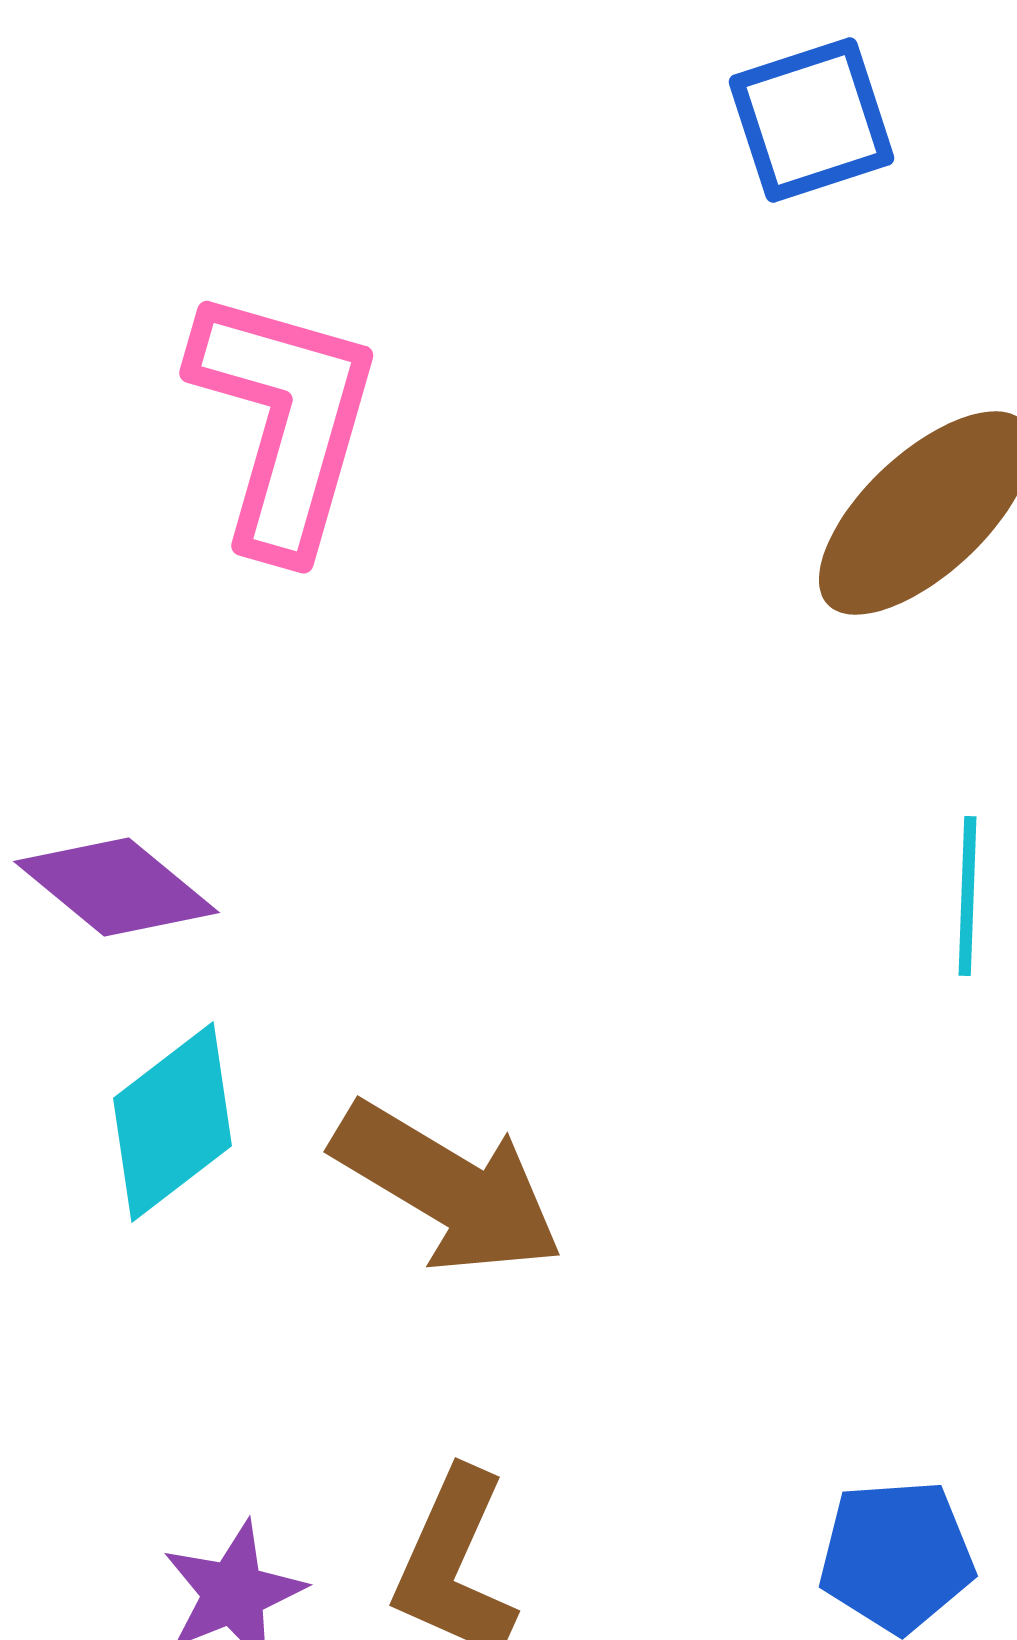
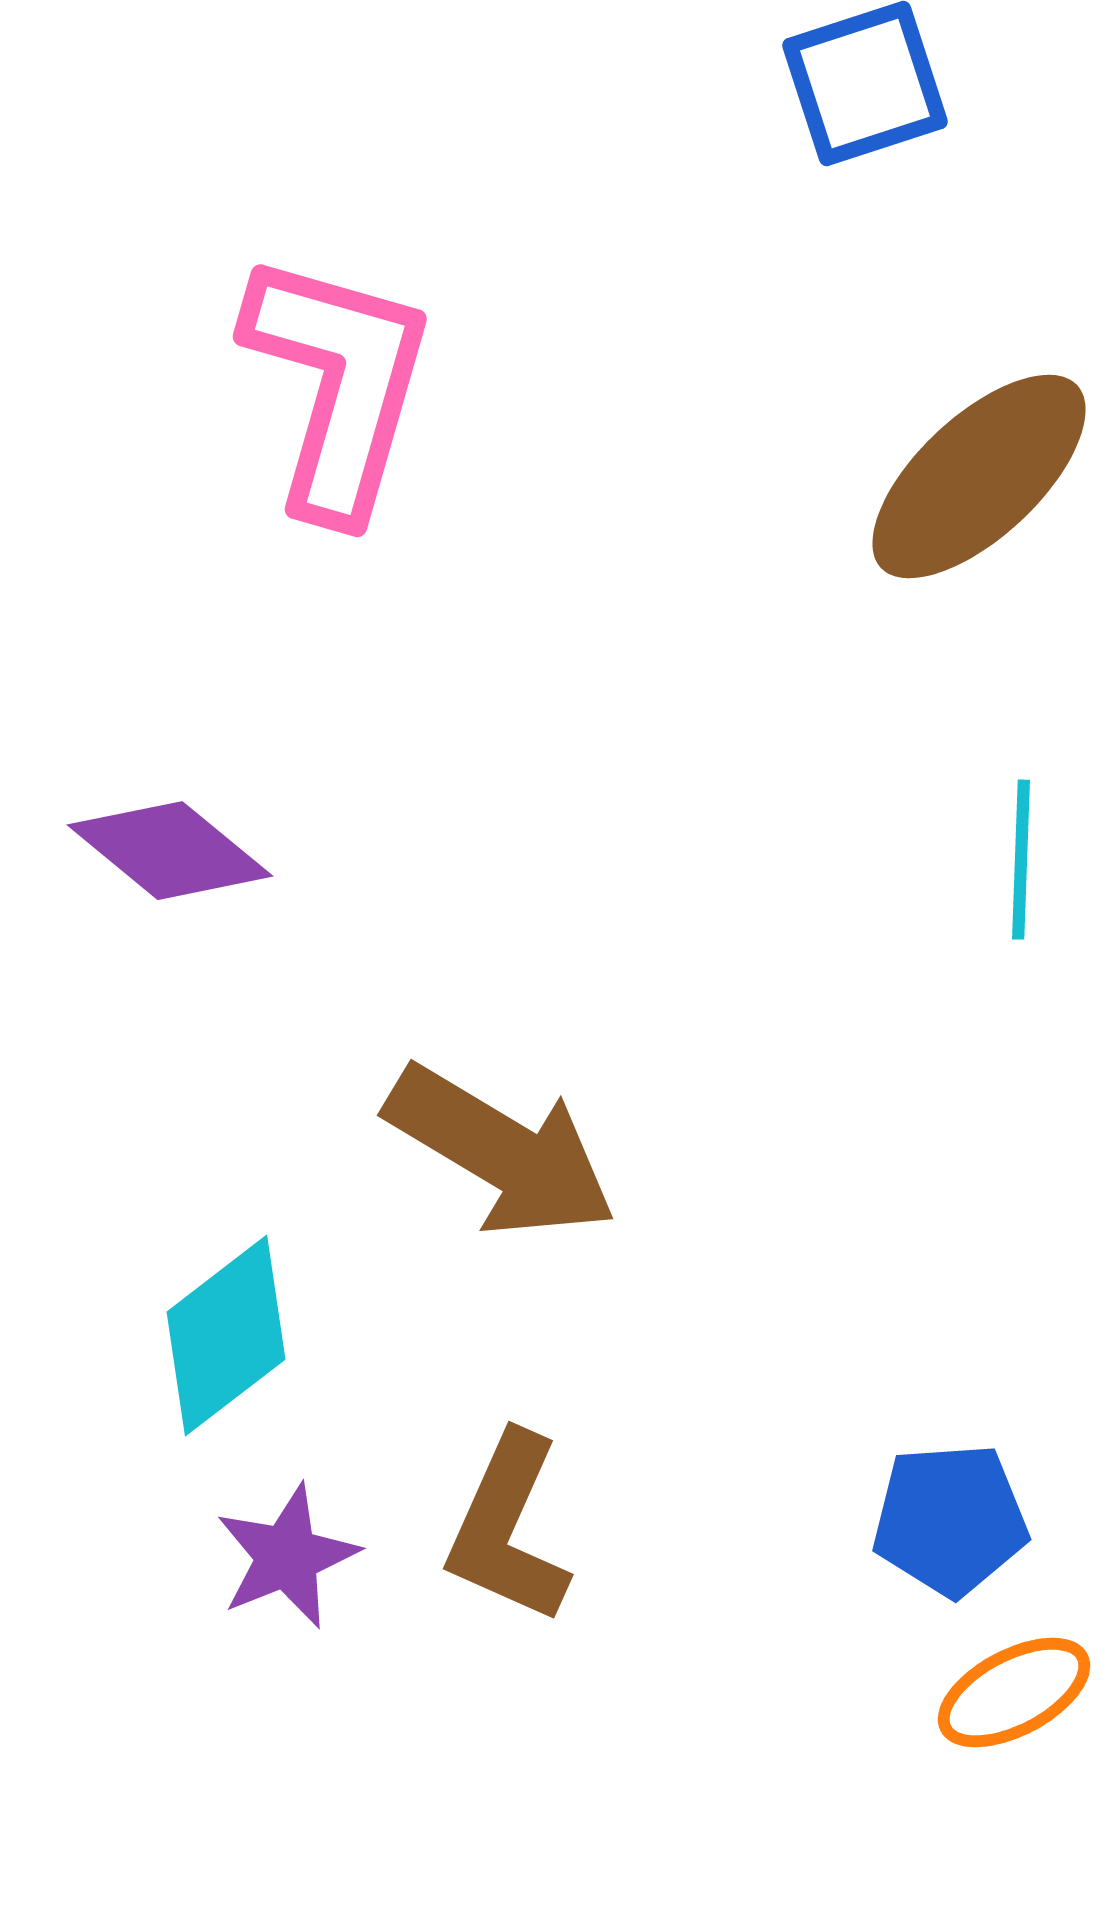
cyan diamond: (173, 1122) -> (226, 1336), moved

